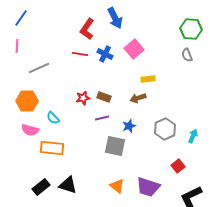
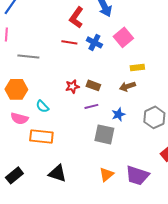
gray line: (39, 68) -> (28, 56), turned 30
orange triangle: (117, 186) -> (106, 174), turned 42
black rectangle: (41, 187) -> (14, 175), moved

